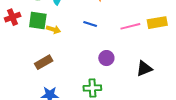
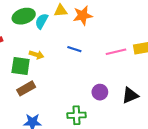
green square: (38, 20) -> (21, 66), moved
purple circle: (106, 58) -> (100, 92), moved

